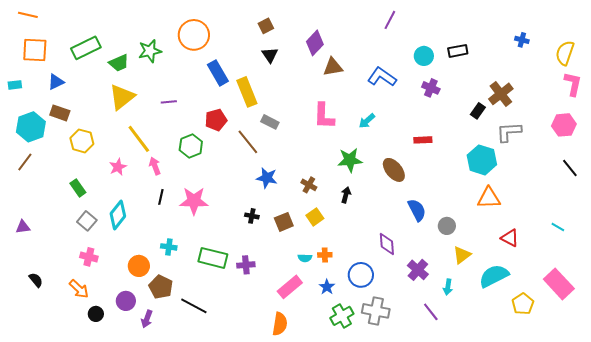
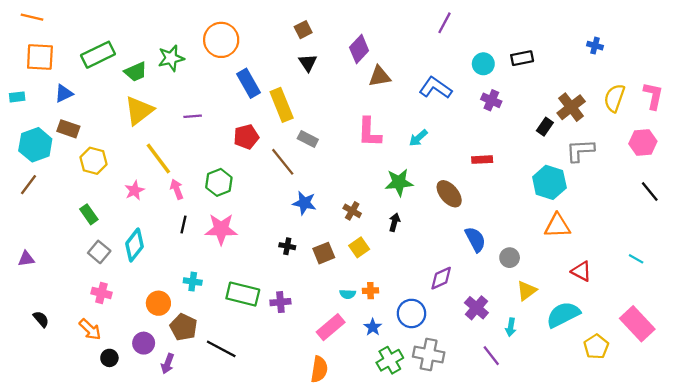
yellow semicircle: (565, 53) -> (614, 98), moved
green hexagon: (191, 146) -> (219, 182), moved
purple diamond: (387, 244) -> (441, 278), turned 70

